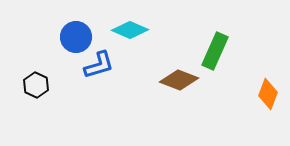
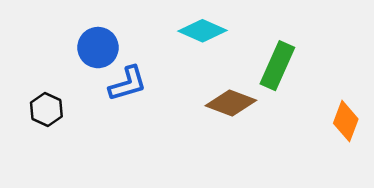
cyan diamond: (130, 30) -> (202, 31), moved

